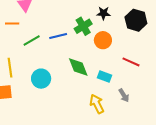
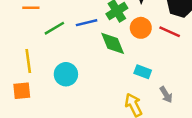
red line: (131, 62) -> (170, 32), moved
green diamond: (78, 67) -> (113, 43), moved

